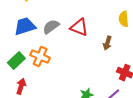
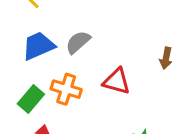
red triangle: (79, 27) -> (117, 81), moved

